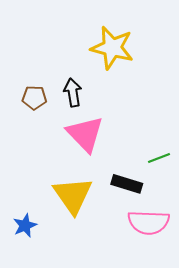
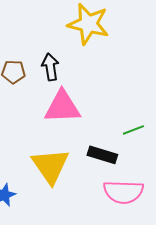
pink triangle: (85, 134) -> (62, 107), turned -48

